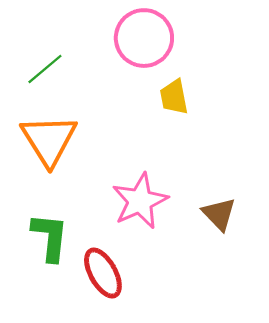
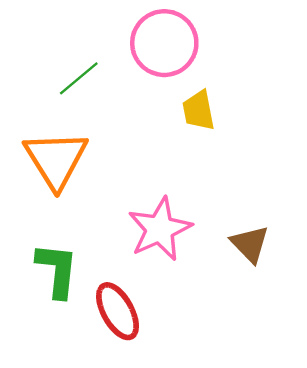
green line: (45, 69) -> (79, 78), moved

